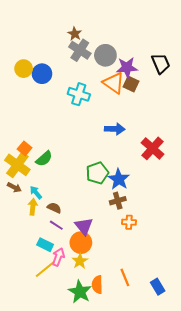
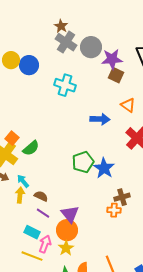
orange triangle: (114, 83) -> (128, 105), moved, size x0.7
brown cross: (118, 201) -> (122, 197), moved
yellow line: (45, 269) -> (32, 256), turned 60

